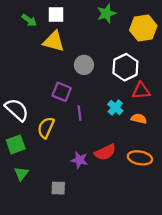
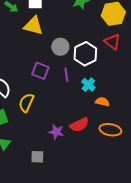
white hexagon: (125, 67) -> (85, 54), moved
red triangle: (141, 91) -> (112, 42), moved, turned 42
purple line: (79, 113) -> (66, 75), moved
orange semicircle: (139, 119) -> (102, 102), moved

